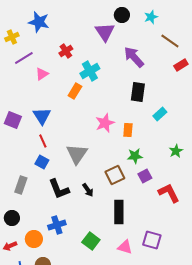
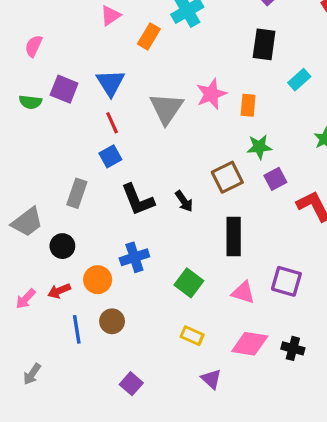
orange rectangle: (75, 91) -> (149, 36), moved
gray triangle: (77, 154) -> (166, 108), moved
blue square: (42, 162) -> (110, 156), turned 32

